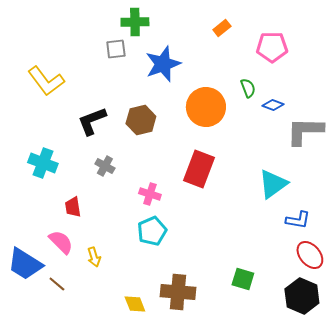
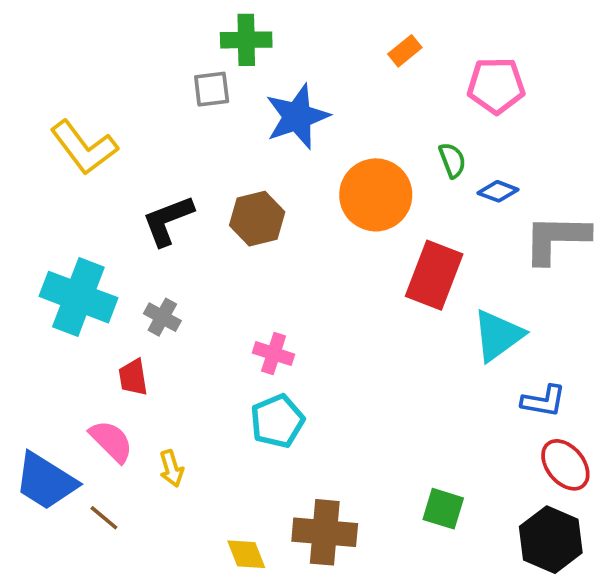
cyan cross: (43, 163) -> (78, 297), size x1.4
gray cross: (105, 166) -> (162, 317), moved
red rectangle: (199, 169) -> (434, 275), moved

